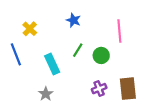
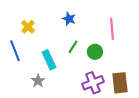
purple cross: (99, 89) -> (93, 83), size x1.5
gray star: (46, 94) -> (38, 81), moved

